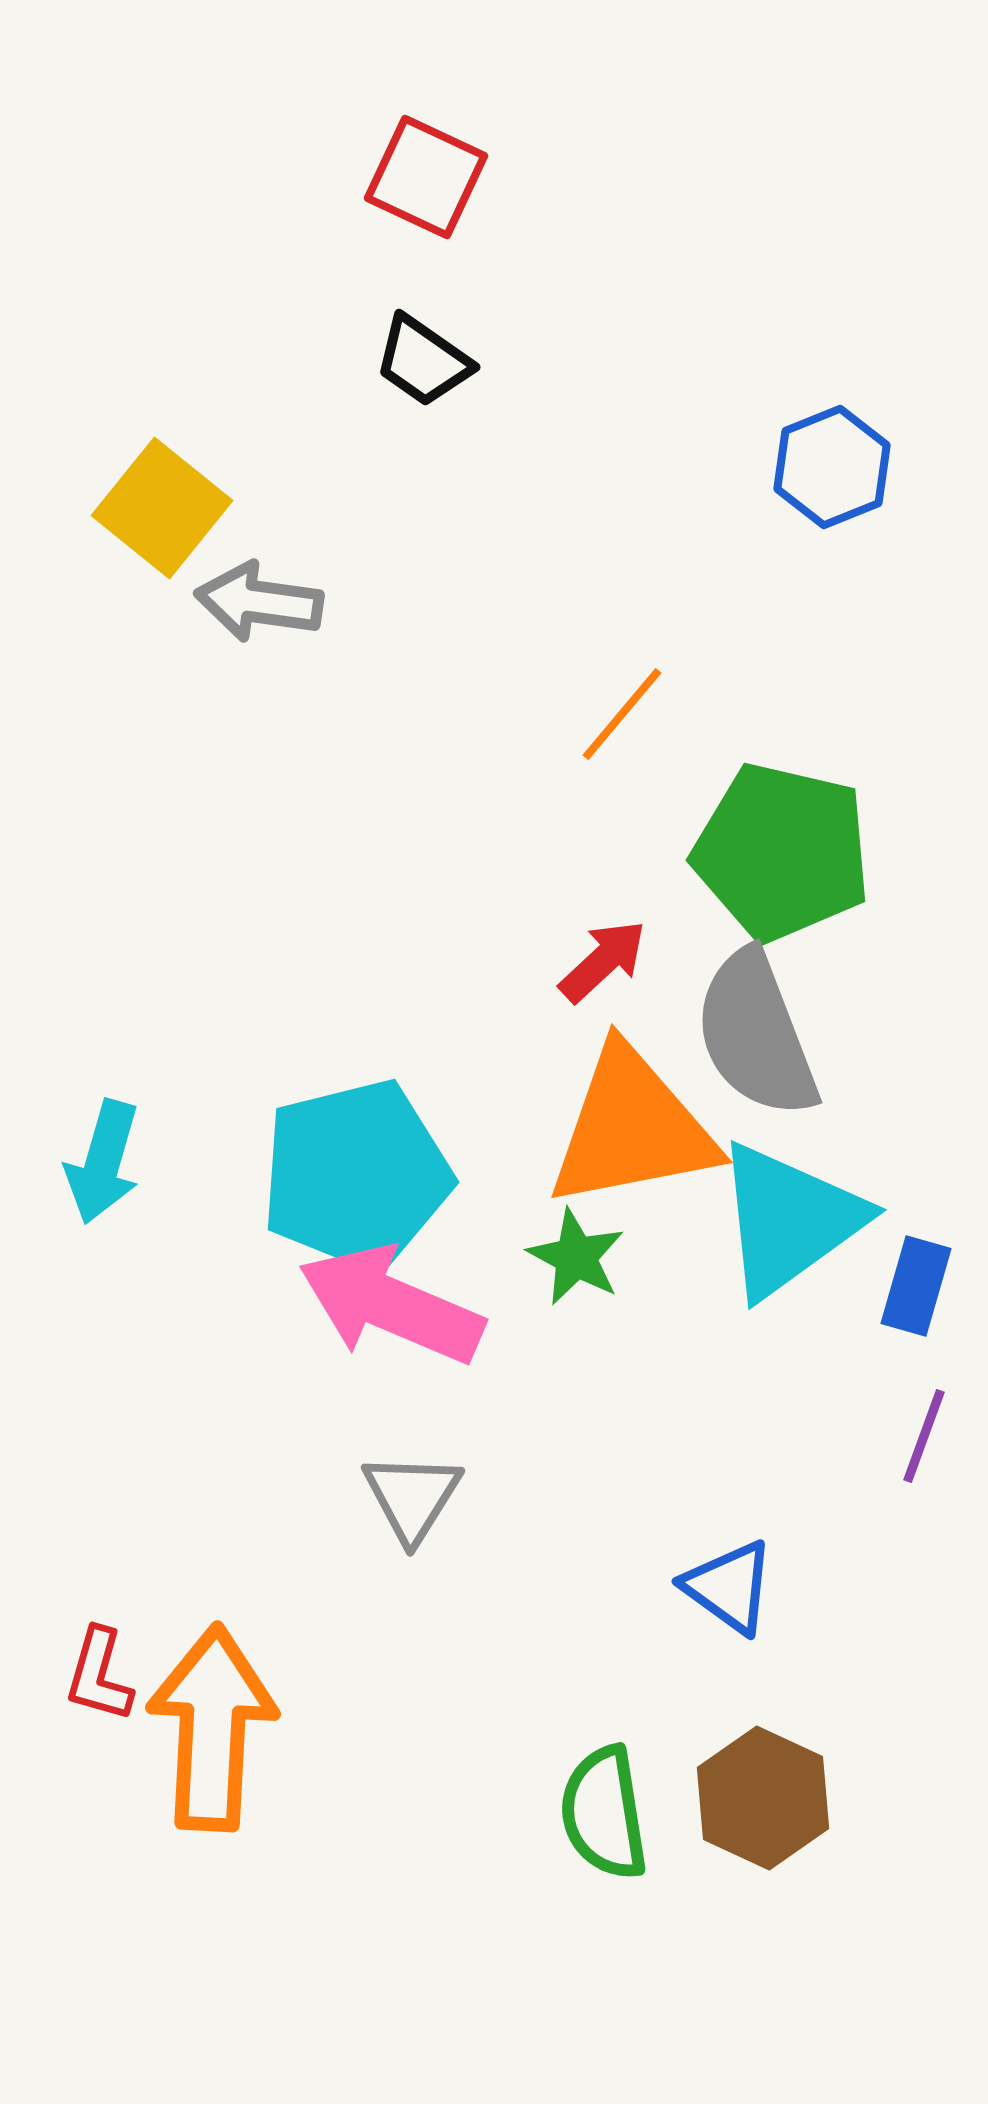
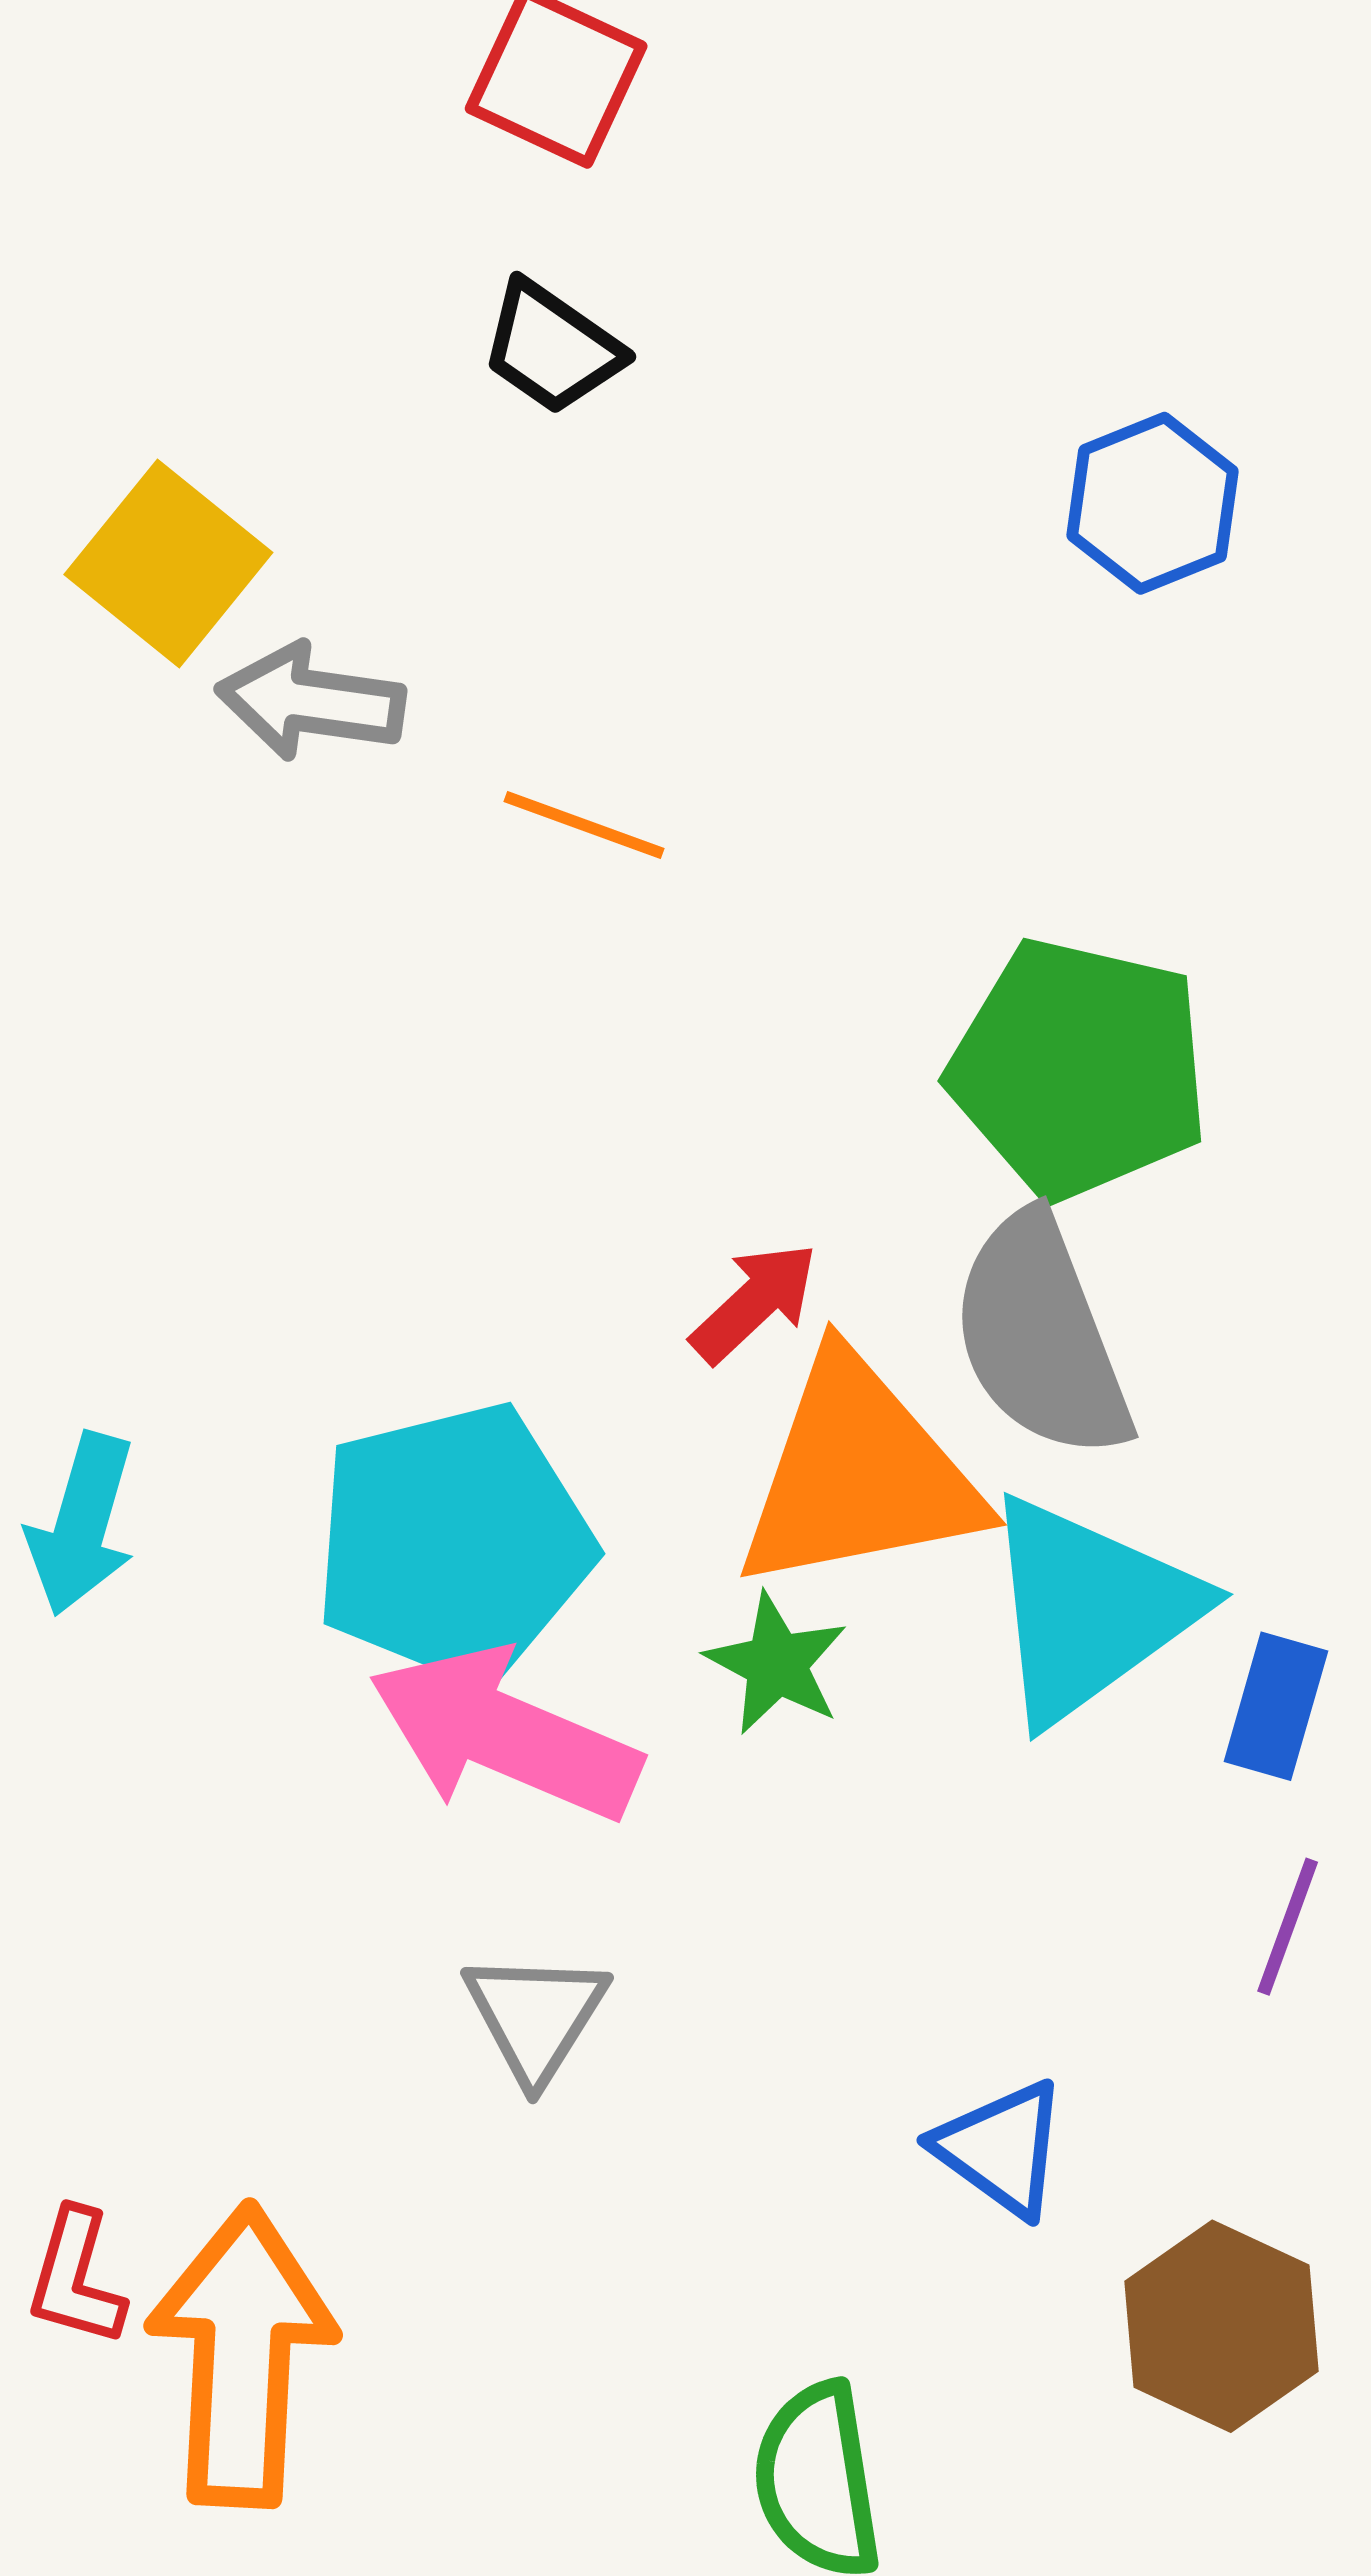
orange line: (622, 714) -> (584, 825), moved, turned 70
red arrow: (603, 961) -> (754, 1302), moved
brown hexagon: (763, 1798) -> (1222, 2326), moved

